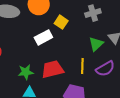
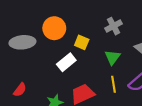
green triangle: (96, 44) -> (112, 57), moved

